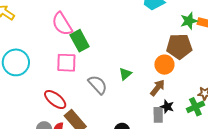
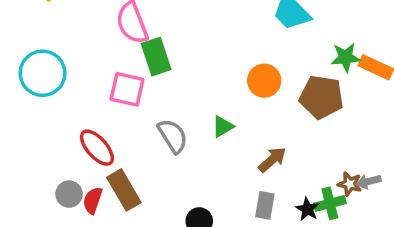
orange circle: (164, 65) -> (264, 81), moved
black star: (167, 107) -> (307, 209), moved

